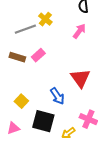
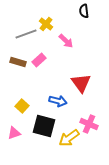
pink arrow: (79, 31) -> (66, 41), moved, turned 98
blue arrow: (57, 96) -> (58, 101), turned -42
yellow arrow: (68, 133) -> (69, 138), size x1.5

